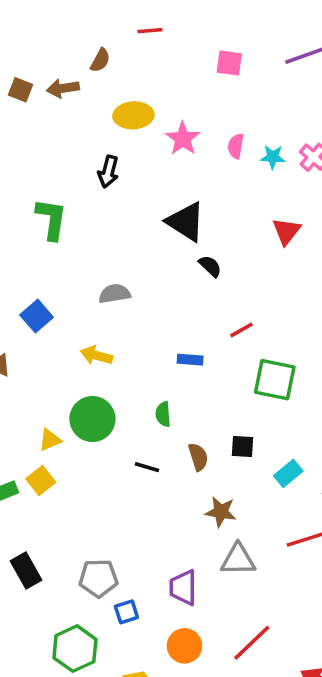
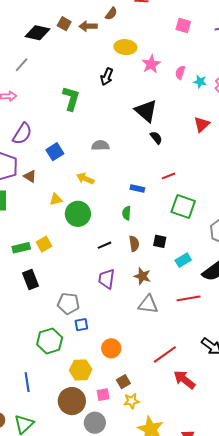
green semicircle: (163, 414) -> (127, 213), moved
yellow triangle: (50, 440) -> (56, 199), moved
black line: (147, 467) -> (105, 245), turned -48
black rectangle: (26, 571) -> (31, 279), moved
purple trapezoid: (183, 588) -> (106, 279), moved
red line: (252, 643) -> (165, 354), moved

